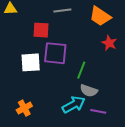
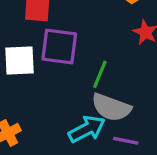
gray semicircle: (89, 91) -> (111, 107), size x1.4

